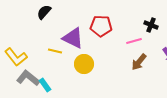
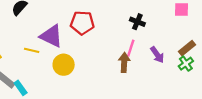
pink line: (134, 41) -> (131, 48), moved, turned -56
brown arrow: (139, 62) -> (124, 63), turned 144

